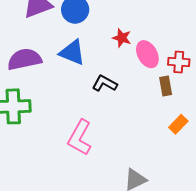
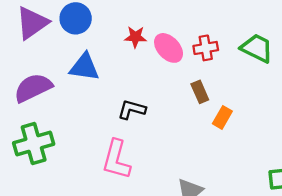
black L-shape: (105, 84) -> (132, 110), moved
brown rectangle: (166, 86) -> (200, 92), moved

